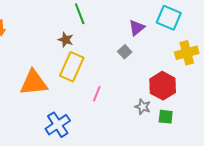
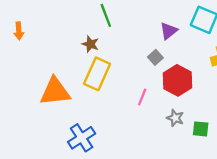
red hexagon: (163, 86) -> (177, 80), moved
pink line: (97, 94) -> (142, 97), moved

